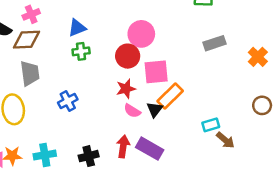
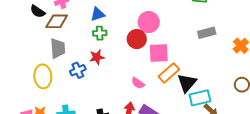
red star: (126, 89) -> (97, 57), moved
blue cross: (68, 101) -> (78, 70), moved
black triangle: (155, 109) -> (187, 83), moved, size x1.5
cyan rectangle: (211, 125) -> (200, 98), size x1.5

